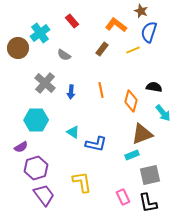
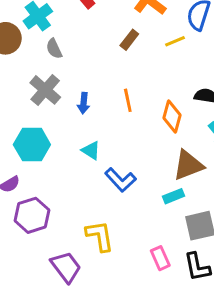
gray semicircle: (64, 55) -> (54, 49), moved, turned 32
cyan triangle: (73, 132) -> (91, 150), moved
blue L-shape: (96, 144) -> (120, 180), turned 35
purple trapezoid: (44, 195) -> (66, 267), moved

